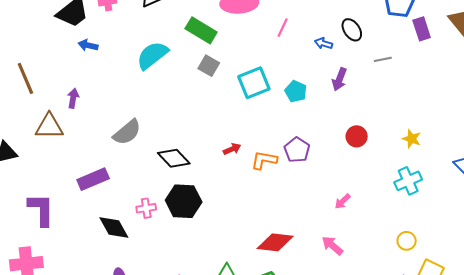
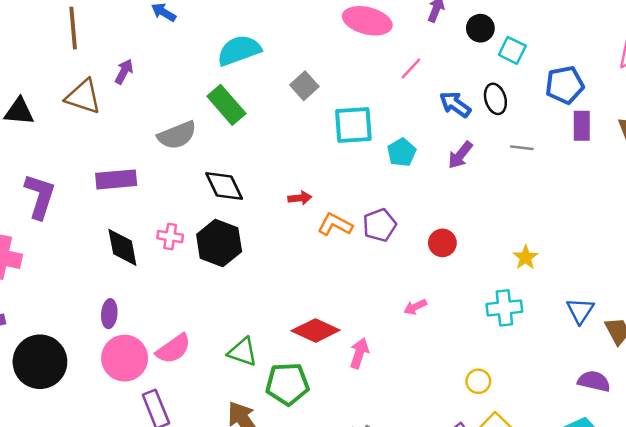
green rectangle: (201, 30) -> (226, 105), moved
blue arrow: (324, 43) -> (455, 104), size x1.4
red circle: (357, 136) -> (442, 243), moved
pink arrow: (332, 246) -> (359, 353), moved, turned 50

